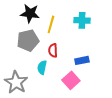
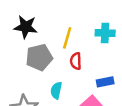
black star: (30, 13) -> (26, 27), moved
red semicircle: (53, 50) -> (76, 61), moved

